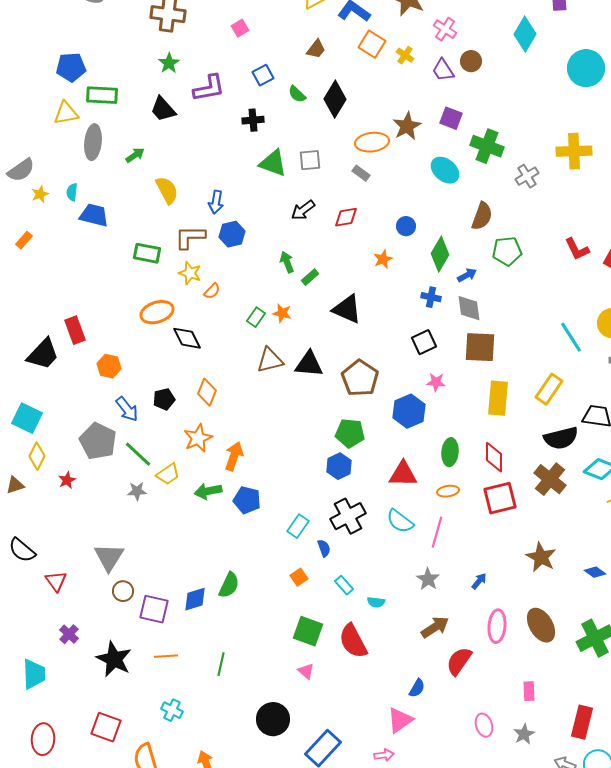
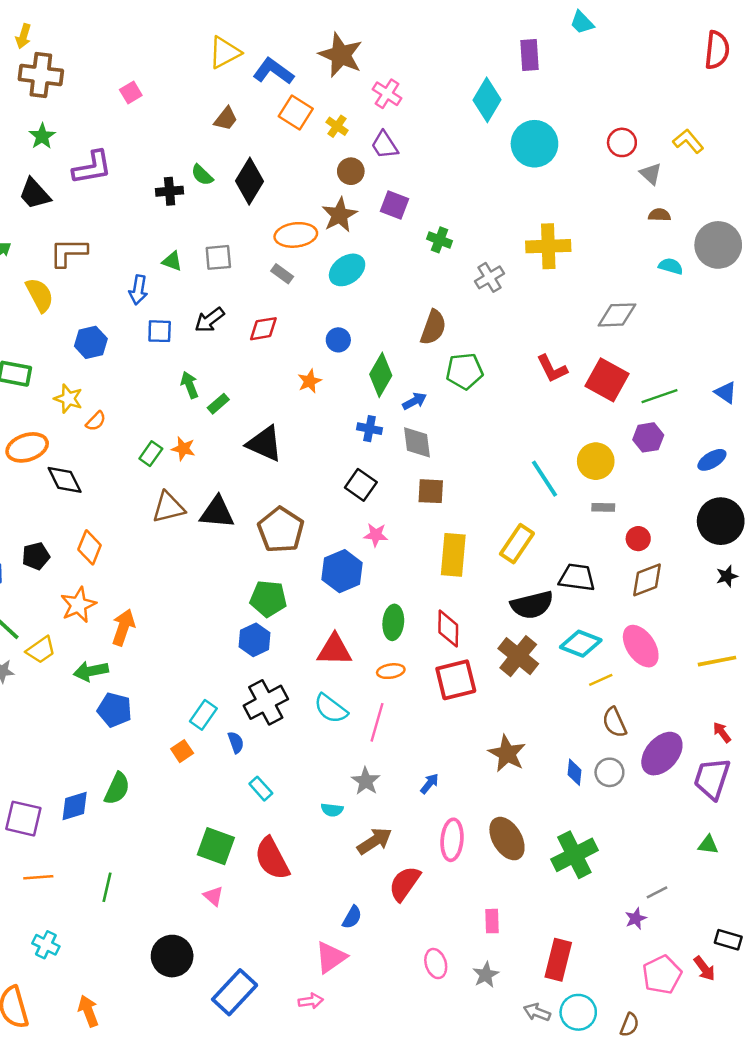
brown circle: (471, 61) -> (351, 171), moved
cyan circle: (586, 68) -> (534, 144), moved
blue square: (263, 75) -> (160, 331), moved, turned 30
black cross: (253, 120) -> (170, 191), moved
green cross: (487, 146) -> (440, 240), size x0.6
green triangle: (273, 163) -> (172, 261), size x0.6
cyan ellipse: (445, 170) -> (347, 270), moved, turned -76
blue arrow: (216, 202) -> (138, 290), moved
blue hexagon: (232, 234) -> (91, 342), moved
brown L-shape: (190, 237) -> (68, 252), moved
black square: (424, 342) -> (361, 485), turned -30
brown square: (480, 347) -> (431, 491), size x0.7
blue pentagon: (247, 500) -> (115, 710), moved
blue diamond: (595, 572) -> (574, 772), turned 60
orange square: (299, 577) -> (182, 751), moved
cyan semicircle: (376, 602) -> (332, 810), moved

